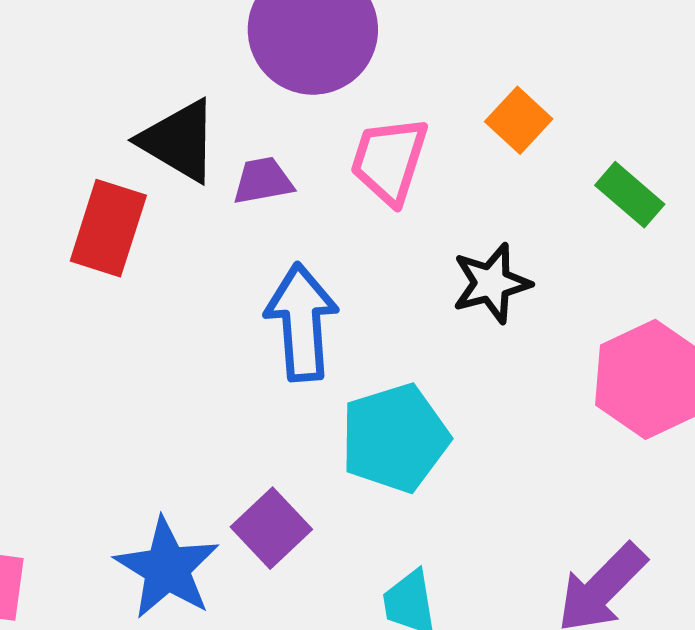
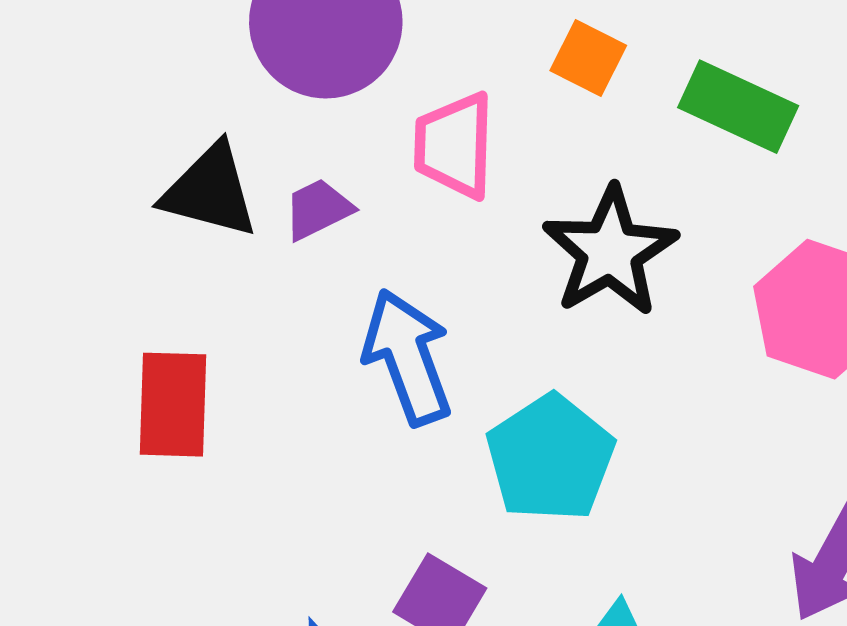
green rectangle: (630, 195) -> (738, 107), size x1.4
red rectangle: (108, 228) -> (173, 405), moved
black star: (491, 283) -> (610, 251), size x1.4

